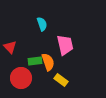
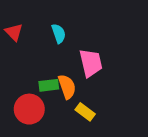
red triangle: (10, 47) -> (14, 32), moved

